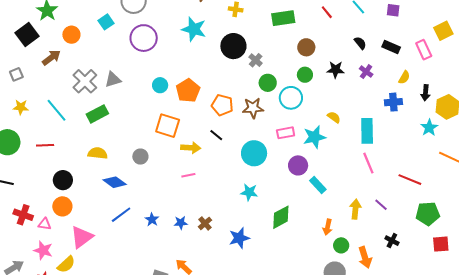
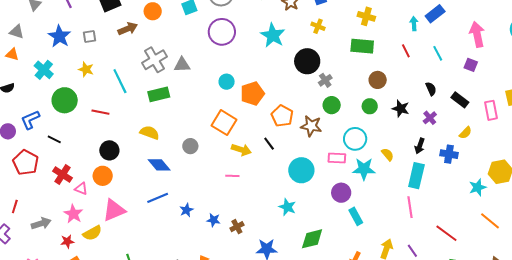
black arrow: (425, 93) -> (420, 146), moved
cyan circle: (291, 98) -> (355, 139), moved

